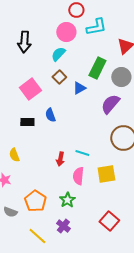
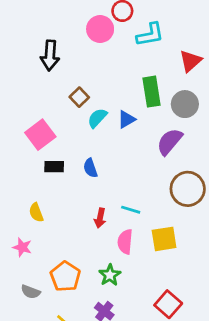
pink circle: (66, 32) -> (100, 29), moved
cyan semicircle: (58, 54) -> (97, 118), moved
green rectangle: (97, 68) -> (152, 92), turned -35
brown square: (59, 77) -> (79, 97), moved
pink square: (30, 89) -> (40, 135), moved
blue semicircle: (50, 115) -> (90, 168), moved

